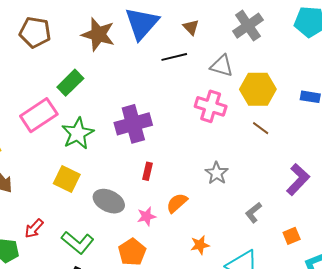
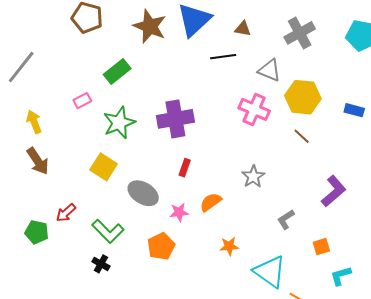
brown triangle: (191, 27) -> (243, 29), turned -42
pink rectangle: (39, 115) -> (82, 101), size x0.5

